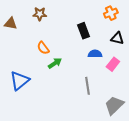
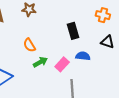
orange cross: (111, 13) -> (103, 15), turned 32
pink rectangle: (113, 64) -> (62, 64), moved

